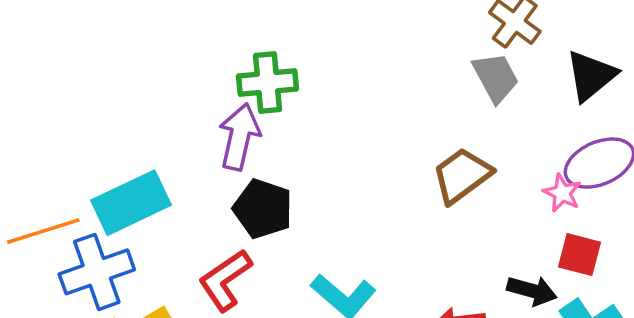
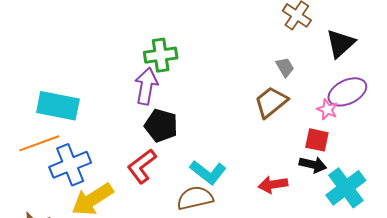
gray trapezoid: (496, 77) -> (285, 67), moved, size x0.7
cyan rectangle: (131, 203) -> (58, 106), moved, turned 39
red square: (580, 255) -> (317, 140), moved

